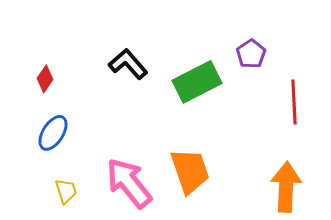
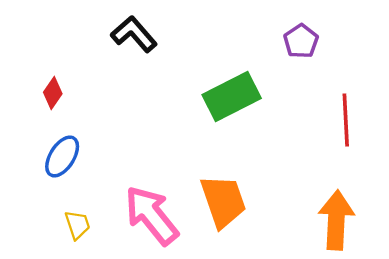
purple pentagon: (251, 54) -> (301, 41), moved
black L-shape: (128, 64) -> (134, 34), moved

